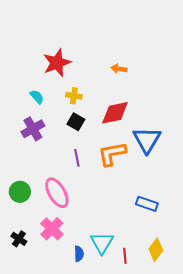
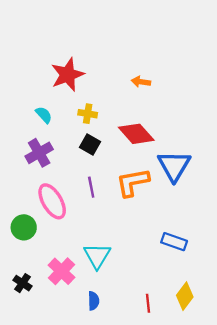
red diamond: (115, 113) -> (136, 134), turned 60
pink ellipse: (57, 193) -> (52, 201), moved
cyan triangle: (102, 243) -> (97, 256), moved

